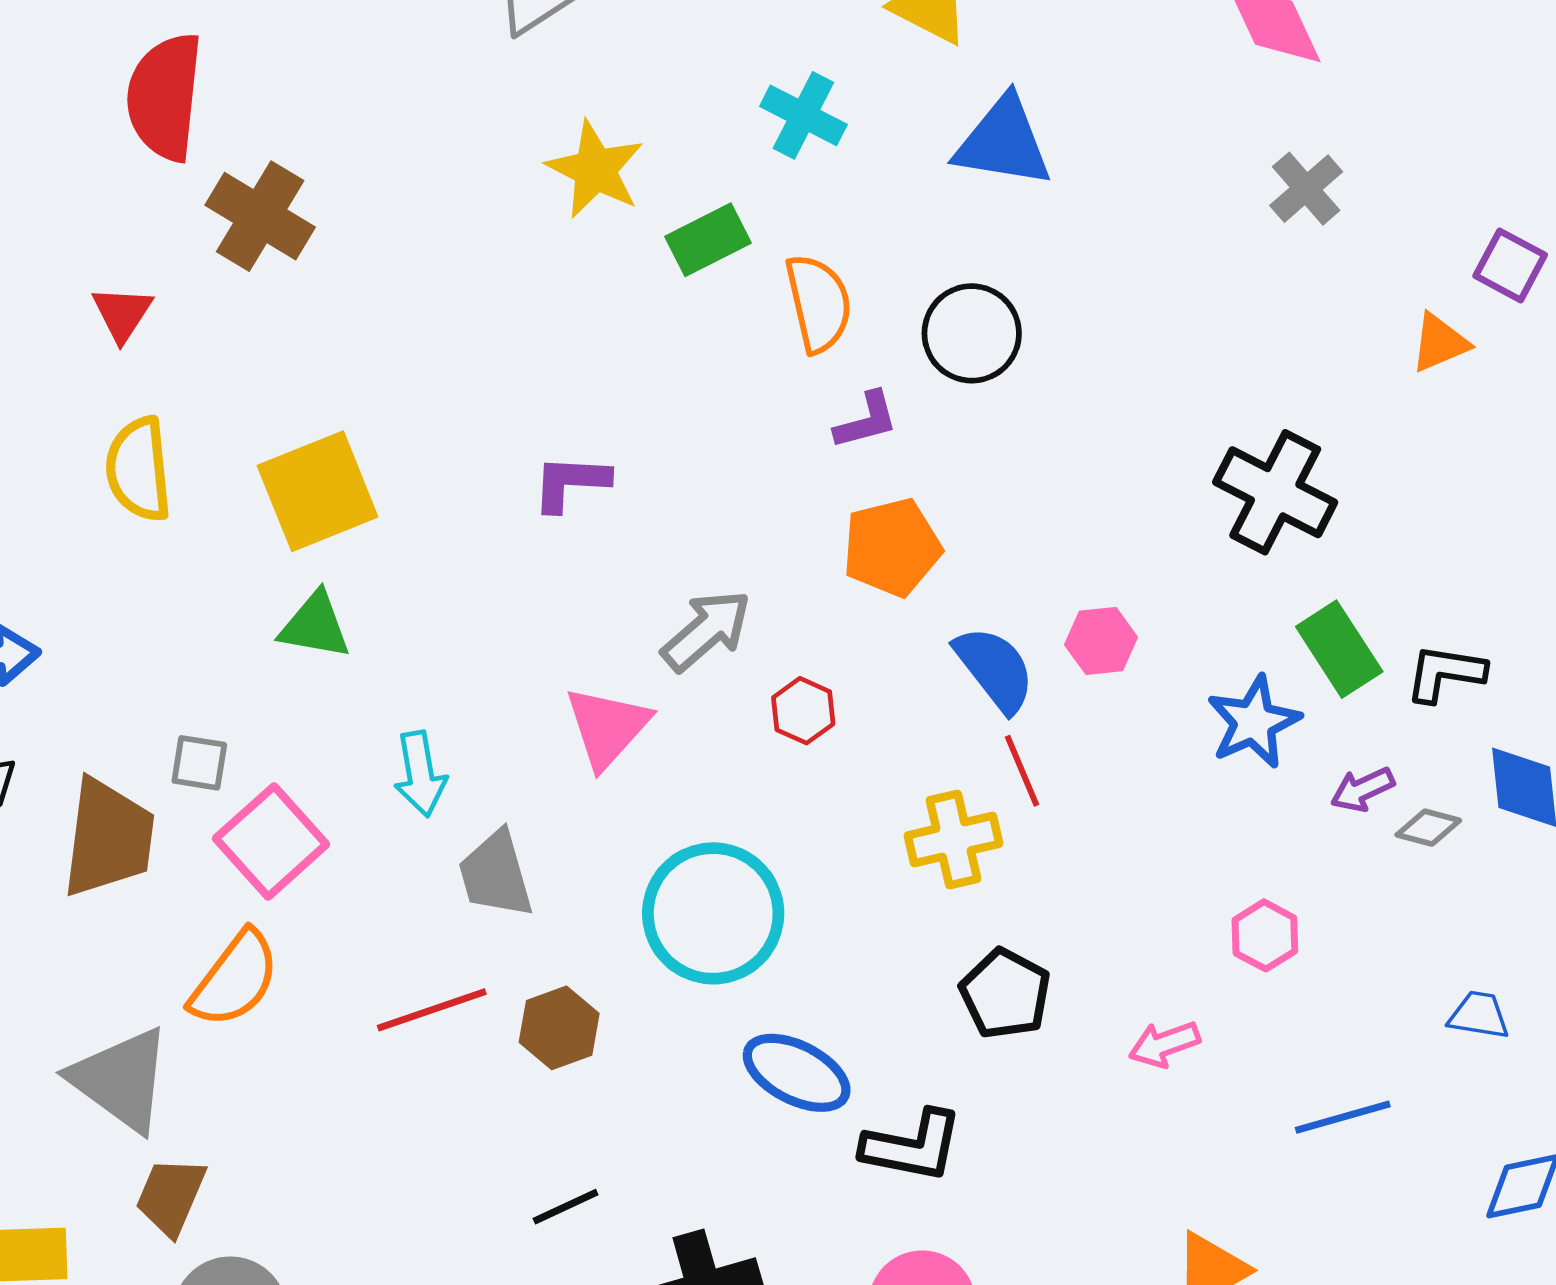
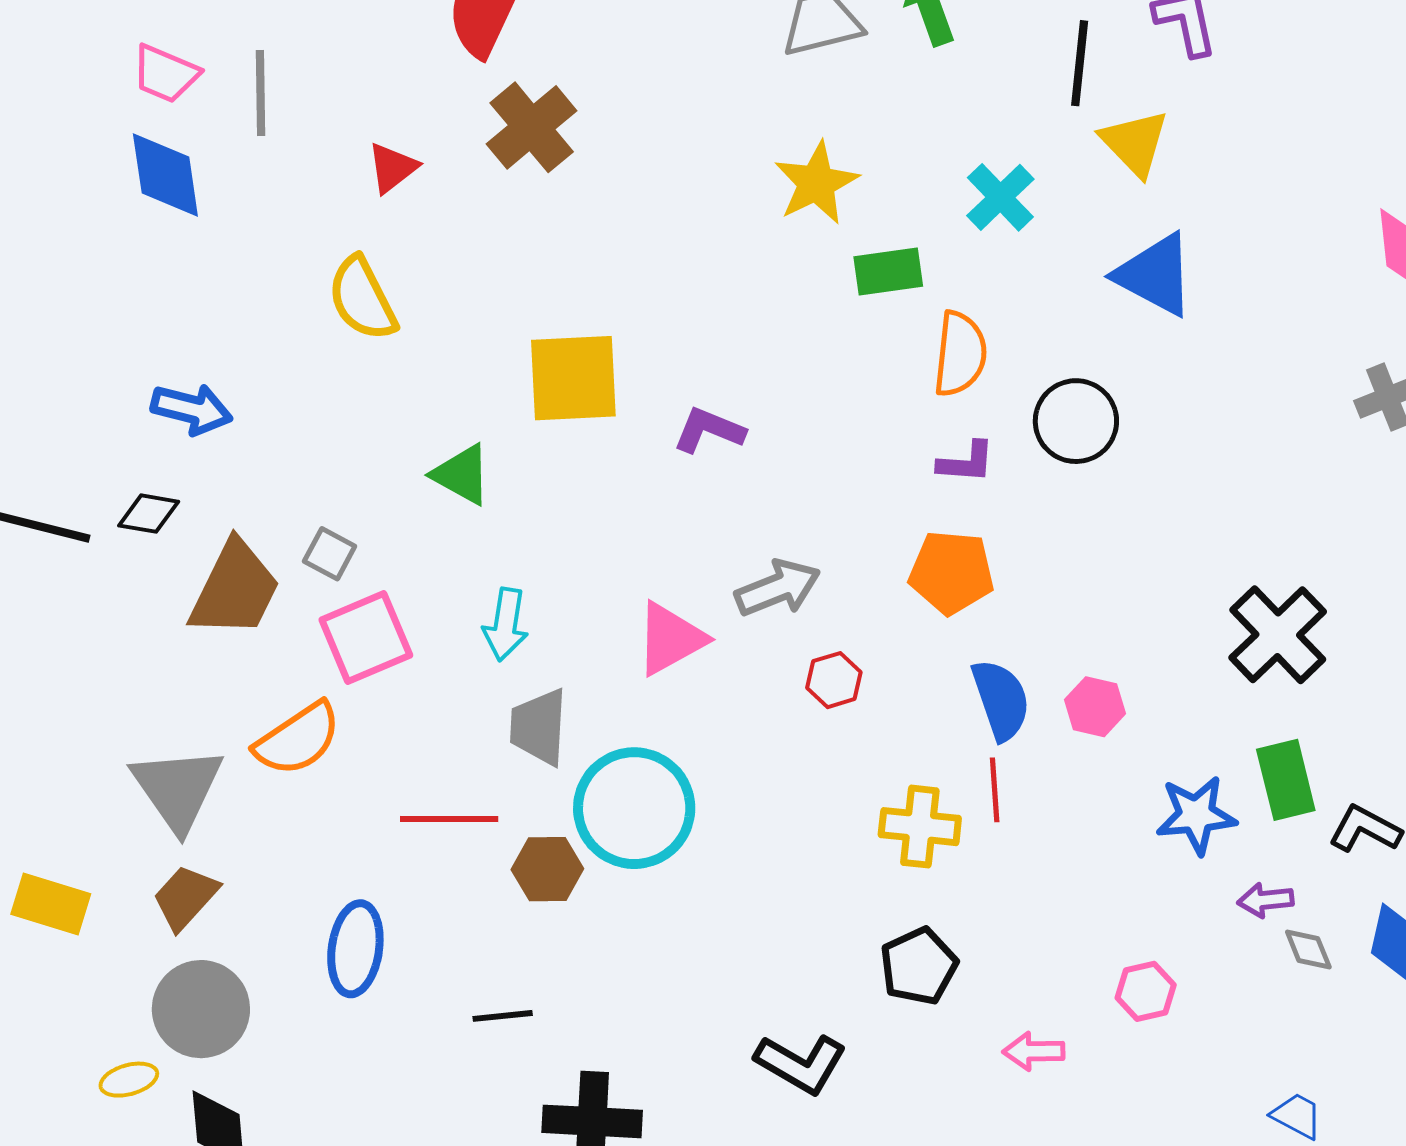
yellow semicircle: (139, 469) -> (362, 299), turned -40
yellow square: (318, 491) -> (573, 378), moved
gray diamond: (1428, 828) -> (1308, 950), turned 34
cyan circle: (713, 913) -> (634, 808), moved
blue ellipse: (797, 1073) -> (355, 949), moved, turned 52

